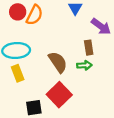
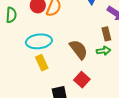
red square: (59, 95) -> (82, 80), size x0.7

